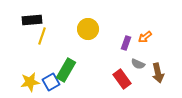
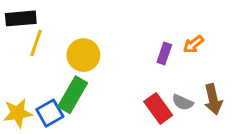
yellow circle: (88, 29) -> (83, 55), moved
gray semicircle: (138, 64) -> (183, 102), moved

